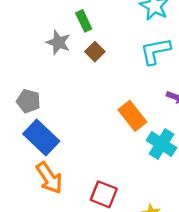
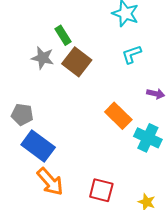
cyan L-shape: (155, 51) -> (132, 54), size x0.7
brown square: (95, 52) -> (77, 62), size x1.6

